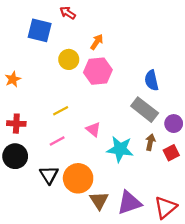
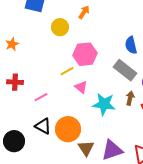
pink hexagon: (98, 71) -> (85, 54), moved
yellow line: (61, 111) -> (67, 71), moved
pink line: (57, 141) -> (41, 97), moved
black circle: (15, 156) -> (14, 141), moved
black triangle: (49, 175) -> (43, 126), turned -30

